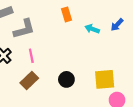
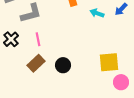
black circle: (66, 79) -> (63, 65), moved

